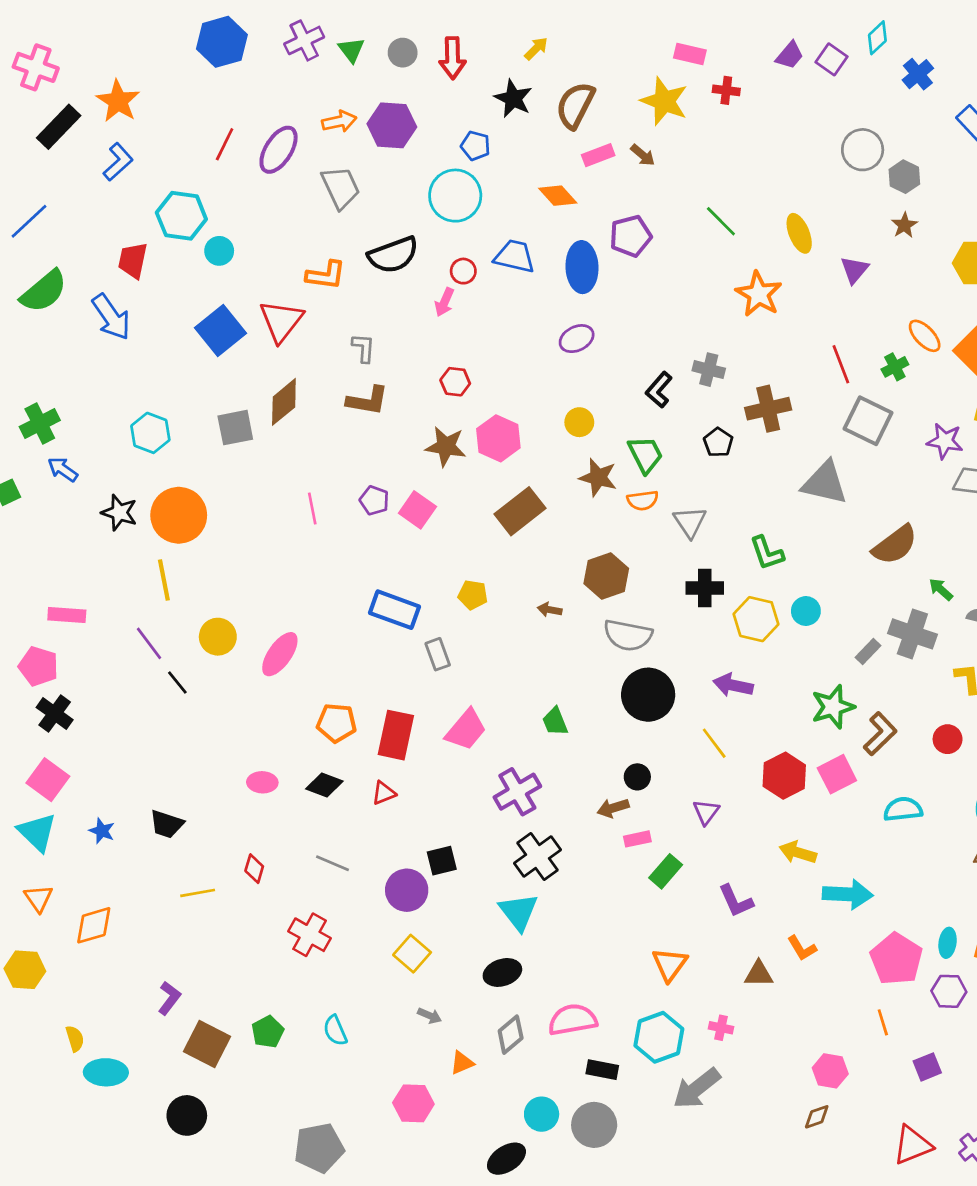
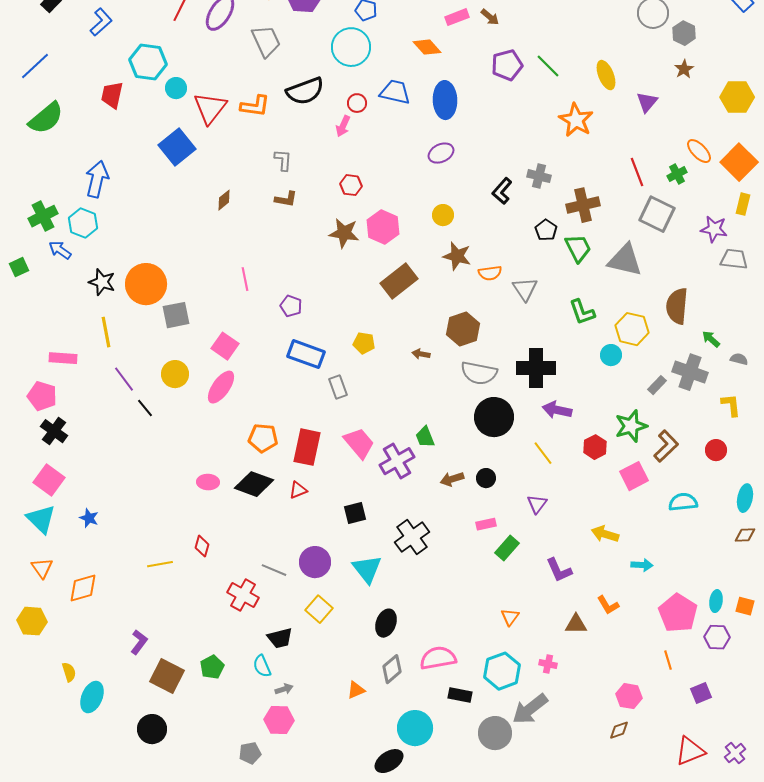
purple pentagon: (631, 236) -> (507, 65), moved
blue arrow: (111, 317) -> (97, 179), moved, turned -132
red triangle: (281, 321) -> (210, 108), moved
brown L-shape: (368, 401) -> (286, 199), size x0.7
brown diamond: (284, 402) -> (224, 200), size x0.6
gray square: (235, 428) -> (176, 315), moved
cyan hexagon: (150, 433) -> (83, 223), moved
green trapezoid: (645, 455) -> (578, 248), moved
purple pentagon: (374, 500) -> (291, 306), moved
pink square: (417, 510) -> (225, 346), moved
brown semicircle: (895, 545) -> (677, 306), turned 132
yellow line: (164, 580) -> (106, 332), moved
black cross: (705, 588) -> (536, 368), moved, size x1.4
yellow hexagon: (756, 619) -> (632, 329), moved
pink trapezoid: (466, 730) -> (359, 443), turned -80
red hexagon: (784, 776) -> (595, 447), moved, size x0.7
black diamond: (324, 785) -> (254, 484), size x1.4
purple cross: (517, 792) -> (397, 461), moved
brown arrow: (613, 808) -> (452, 479), moved
black trapezoid: (167, 824) -> (280, 638), moved, turned -32
black square: (442, 861) -> (355, 513), moved
gray line: (332, 863) -> (274, 570), moved
cyan arrow: (848, 894) -> (642, 565), size x0.6
cyan triangle: (519, 912) -> (367, 569), moved
orange triangle: (670, 964) -> (510, 617), size x0.7
black ellipse: (502, 972) -> (386, 623), turned -52
gray arrow: (430, 1016) -> (284, 689), moved, turned -42
cyan ellipse: (106, 1072) -> (92, 697), turned -68
pink hexagon: (413, 1103) -> (279, 720), moved
cyan circle: (542, 1114) -> (415, 728), size x1.4
gray circle: (594, 1125) -> (495, 733), moved
gray pentagon: (319, 1148) -> (250, 753), size x0.6

